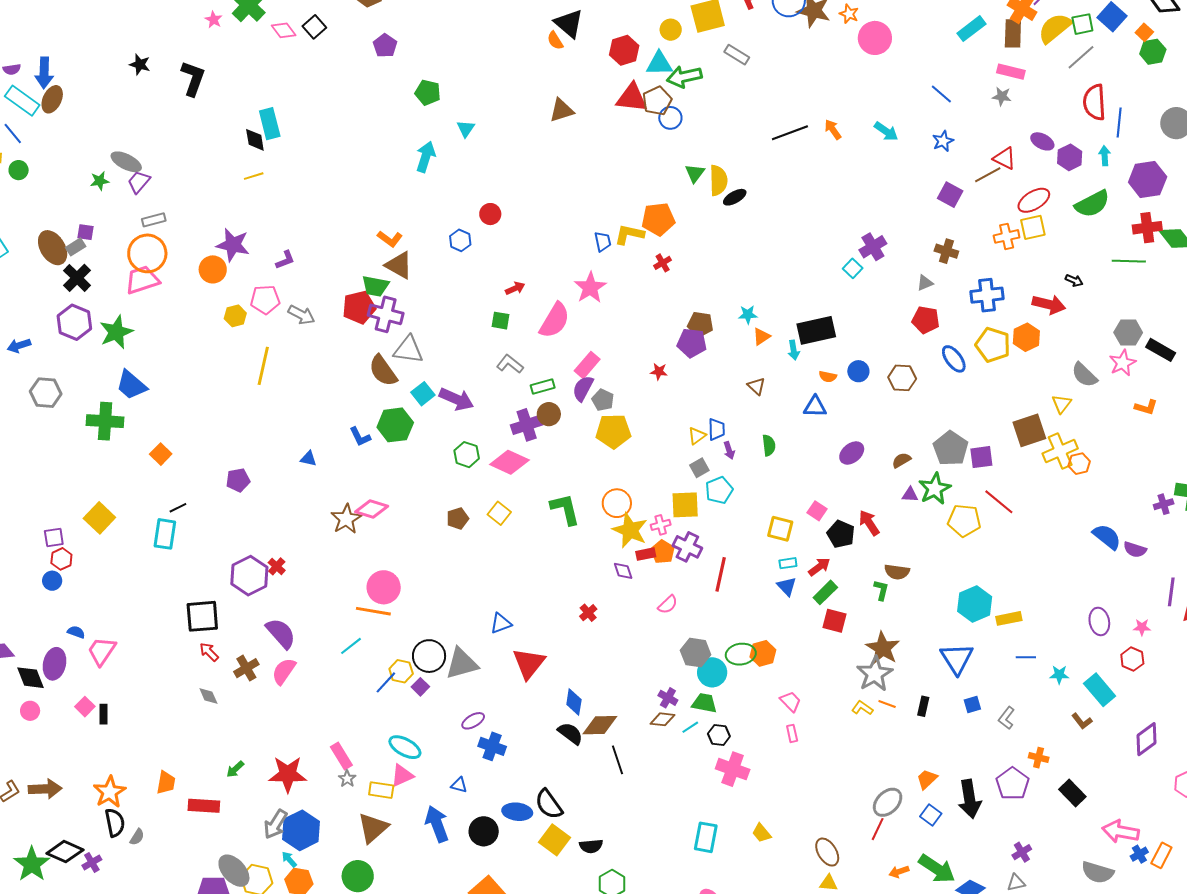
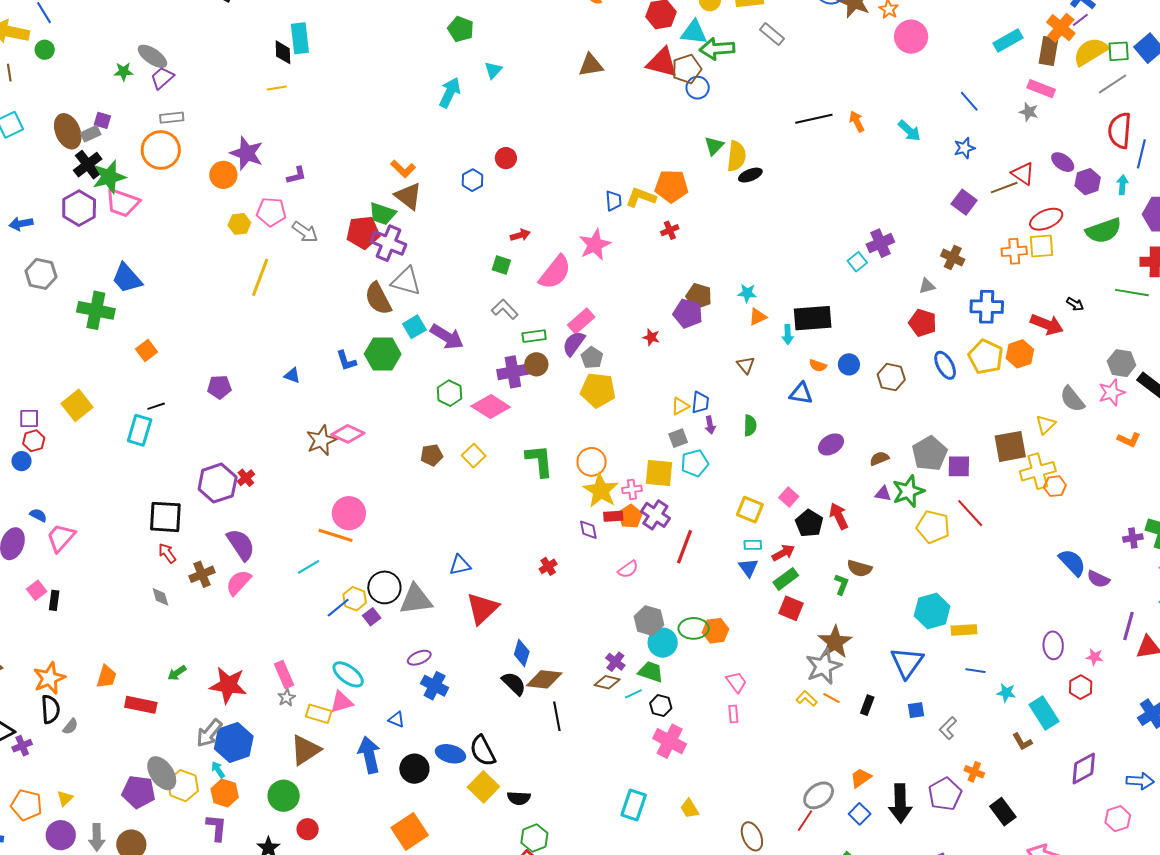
pink trapezoid: (142, 280) -> (122, 203), moved, turned -150
green star: (116, 332) -> (109, 177), moved

